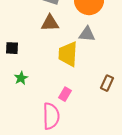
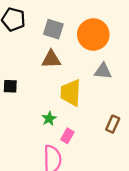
gray triangle: (87, 34) -> (103, 71), moved
green star: (21, 78) -> (49, 119), moved

